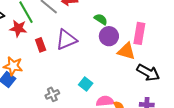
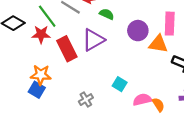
green semicircle: (101, 19) -> (107, 14), moved
red rectangle: (41, 45) -> (67, 49), size x1.6

